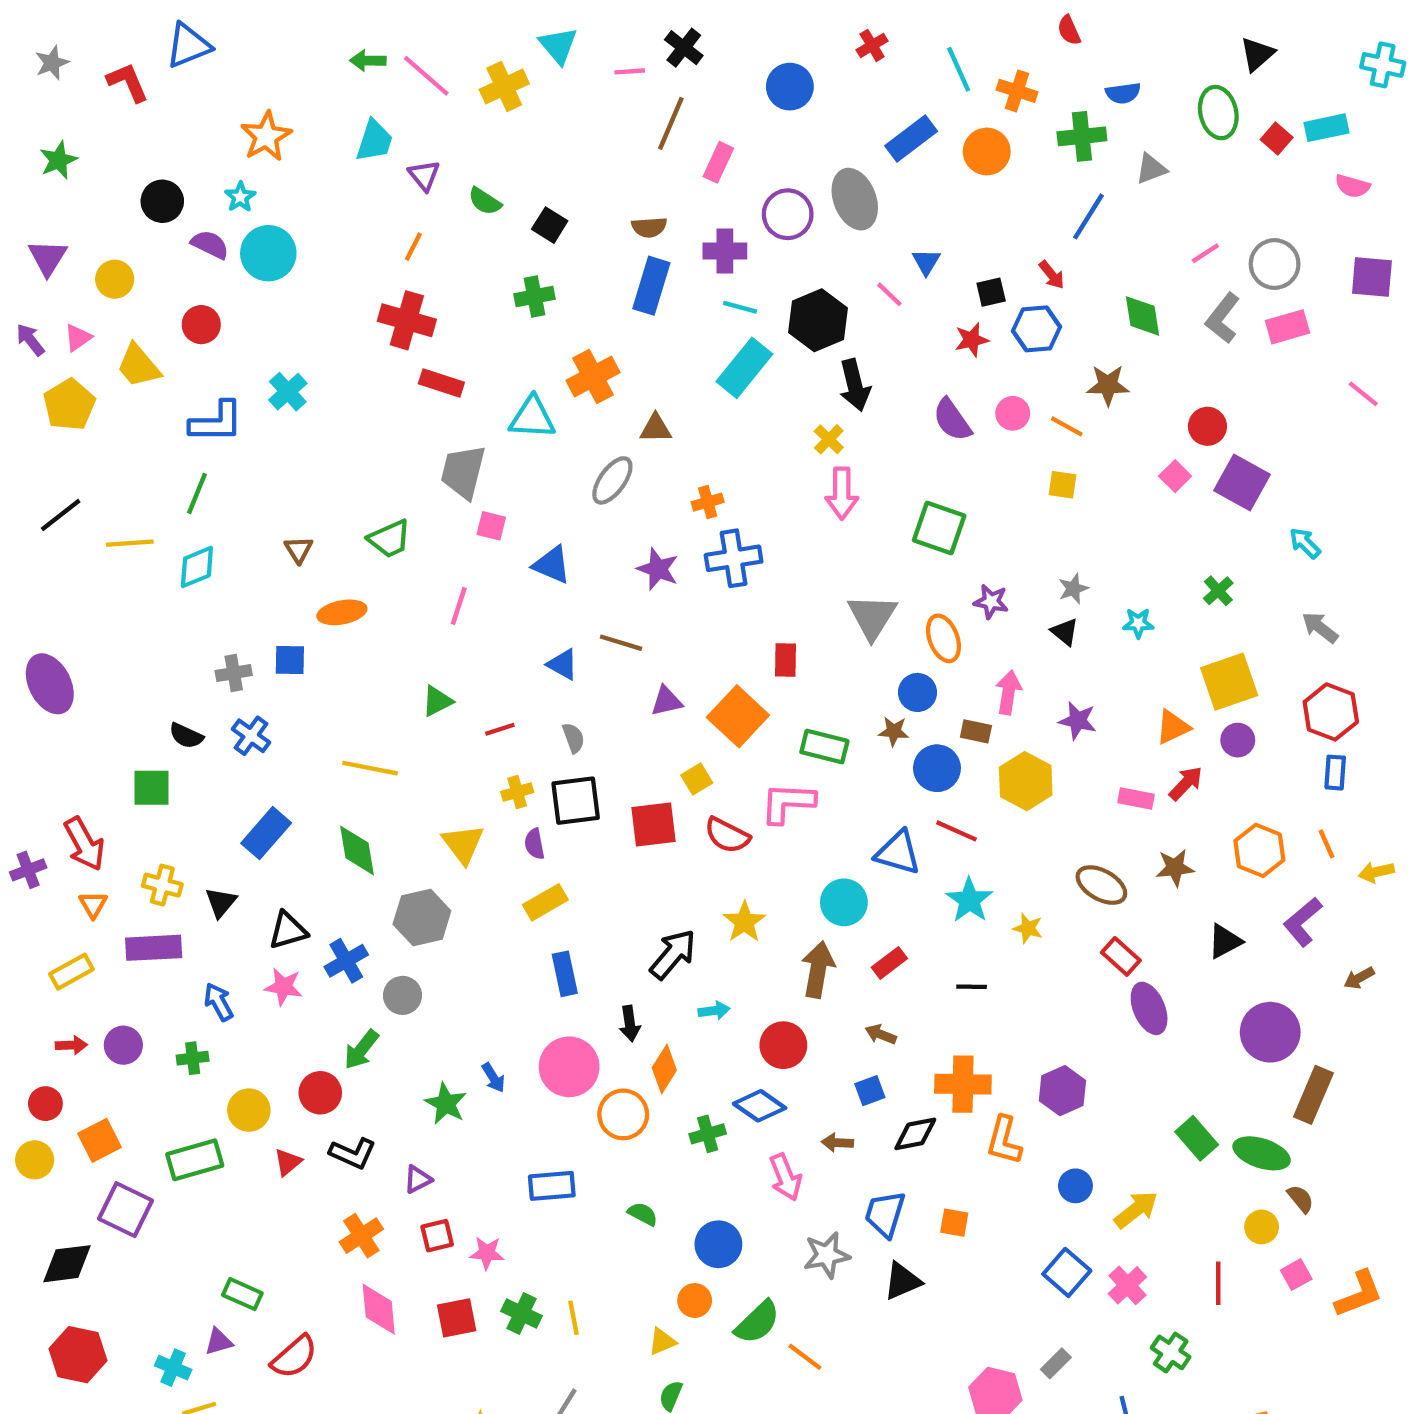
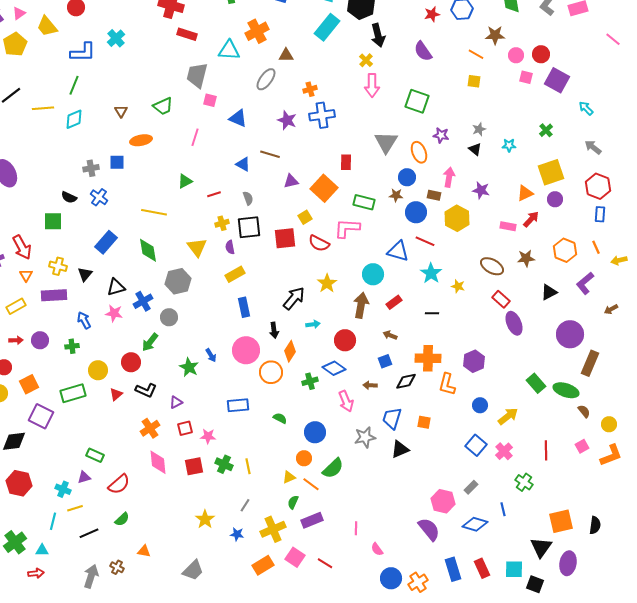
pink circle: (1013, 413) -> (516, 55), moved
pink square: (1175, 476) -> (526, 77), turned -32
yellow circle: (1262, 1227) -> (609, 424), moved
orange line: (805, 1357) -> (311, 484), moved

